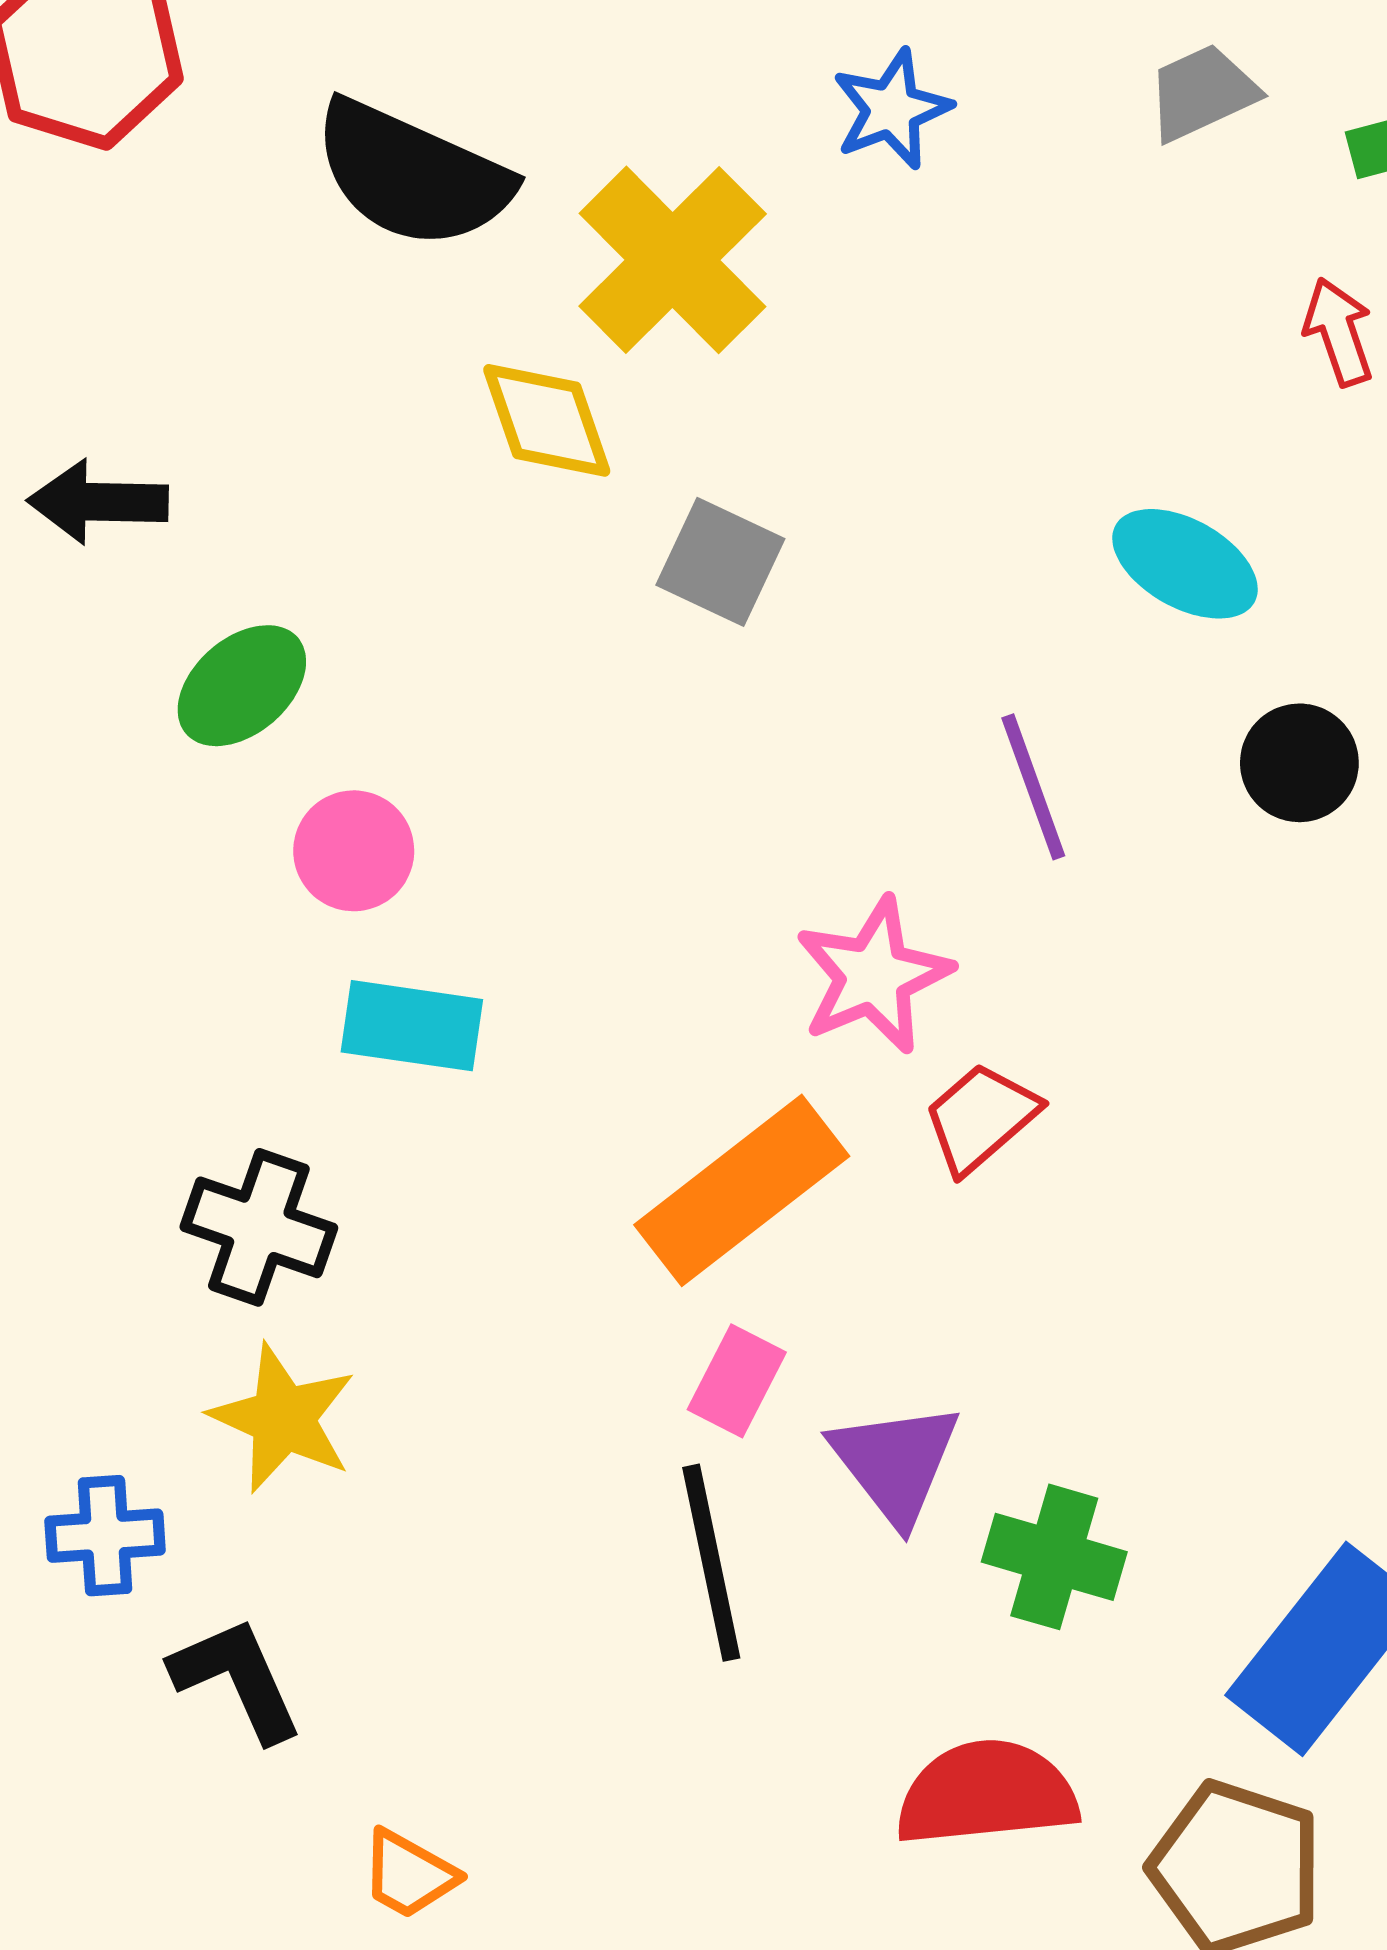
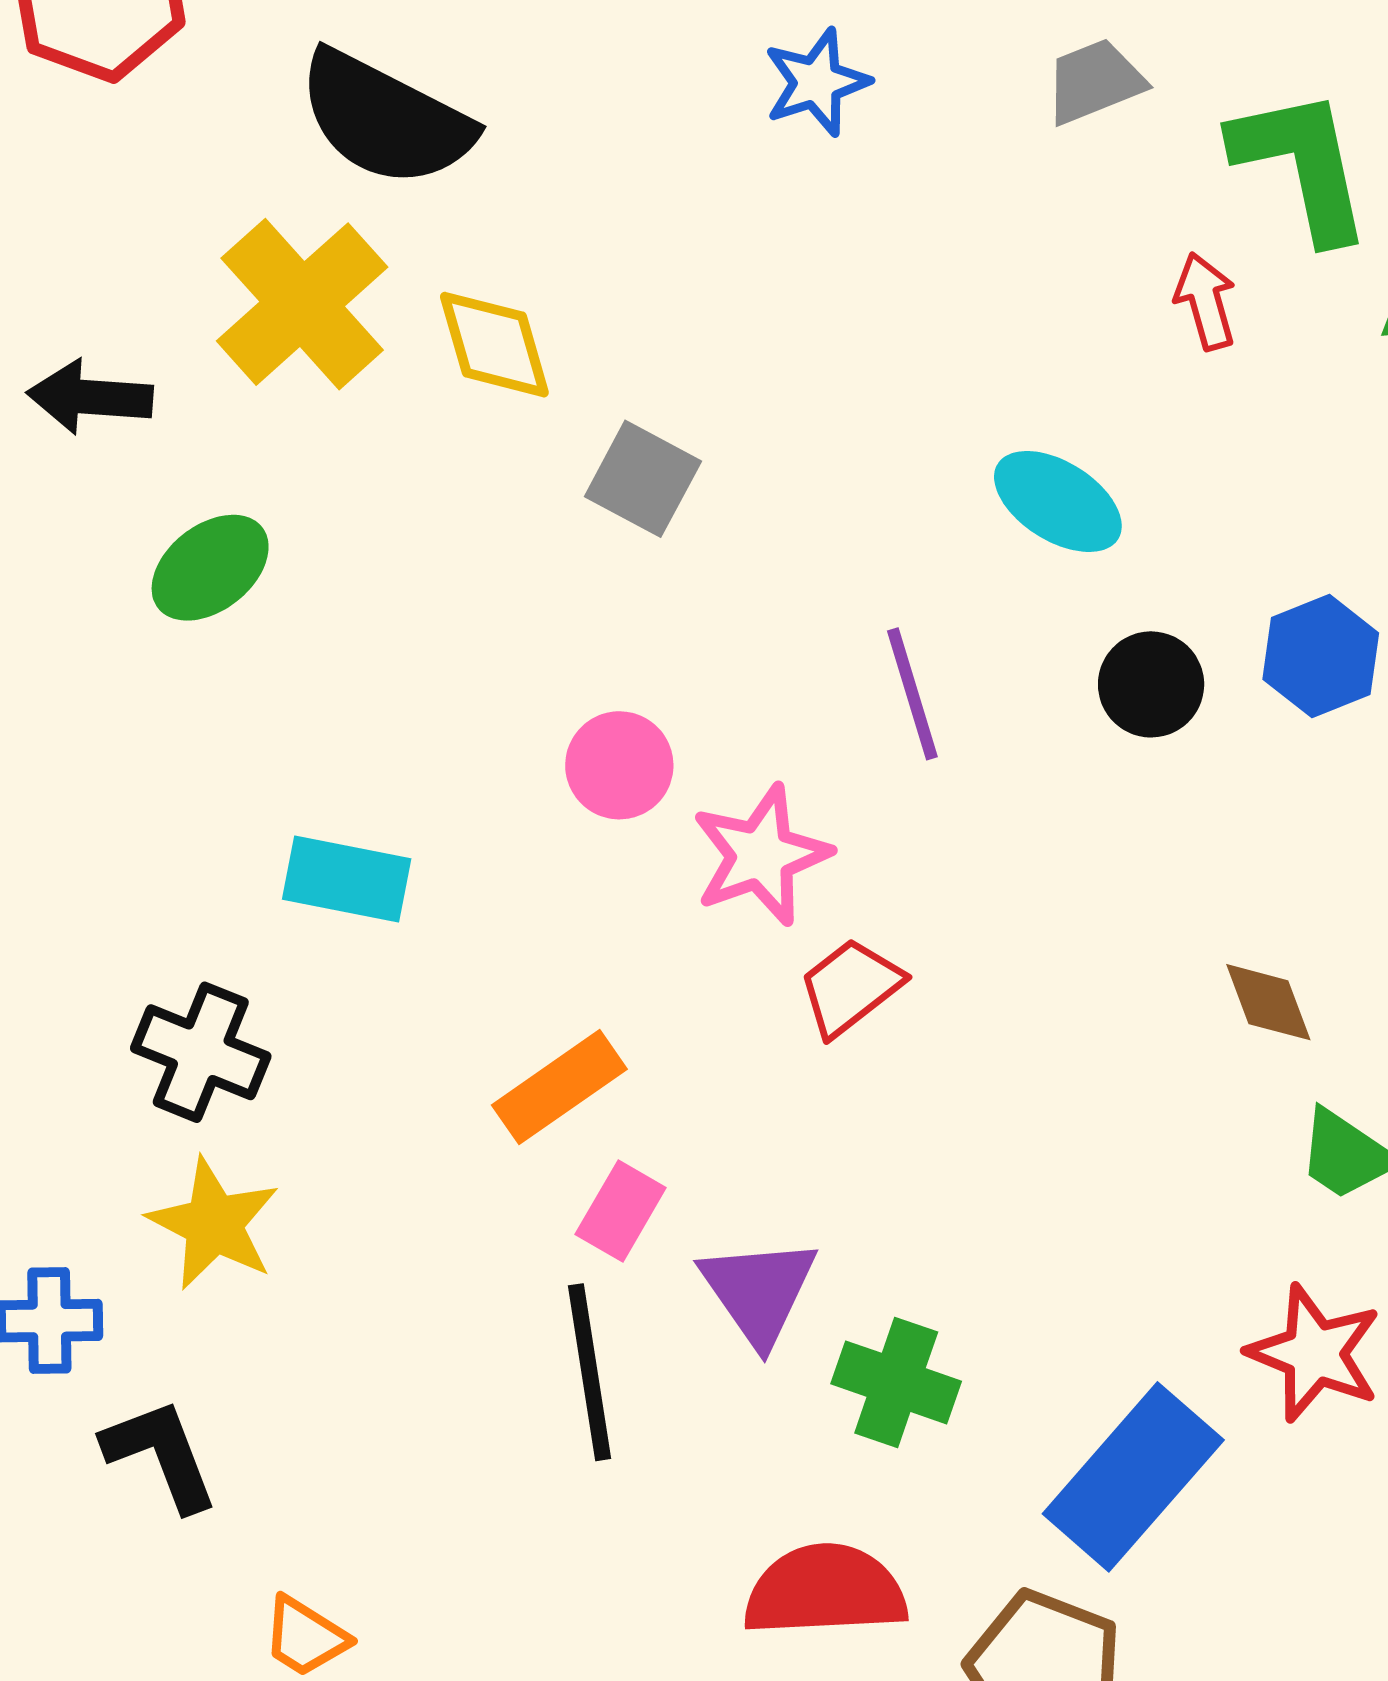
yellow cross: (673, 260) -> (302, 304), moved
pink circle: (354, 851) -> (619, 765), moved
orange rectangle: (742, 1190) -> (559, 1087), moved, size x0.7

